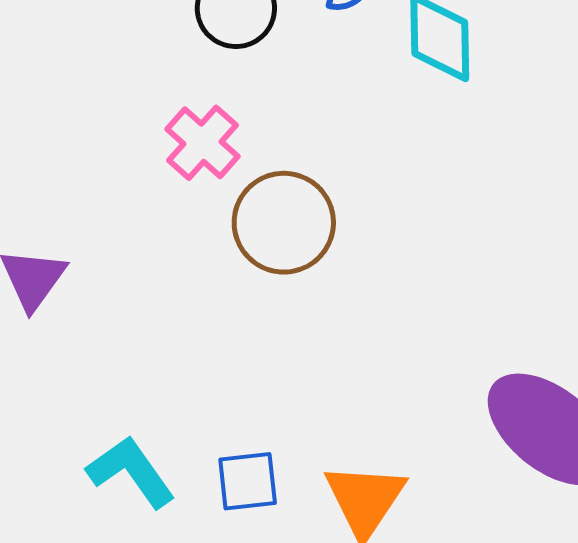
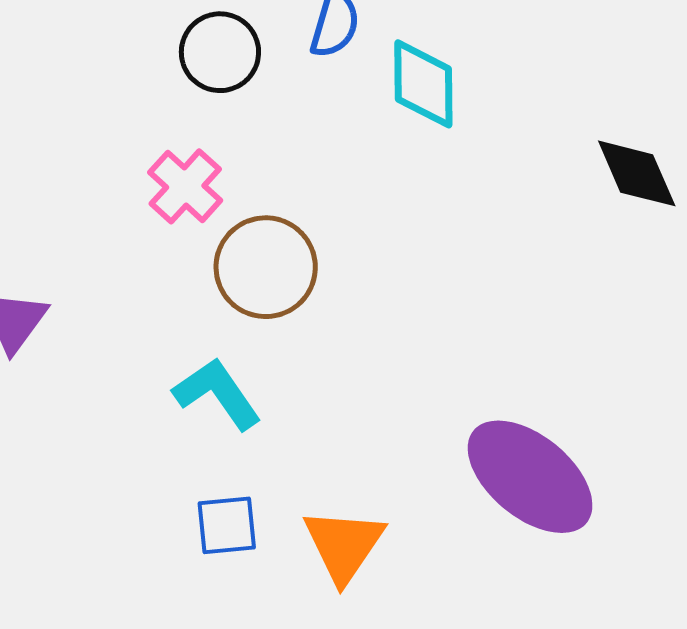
cyan L-shape: (131, 472) -> (217, 394), moved

